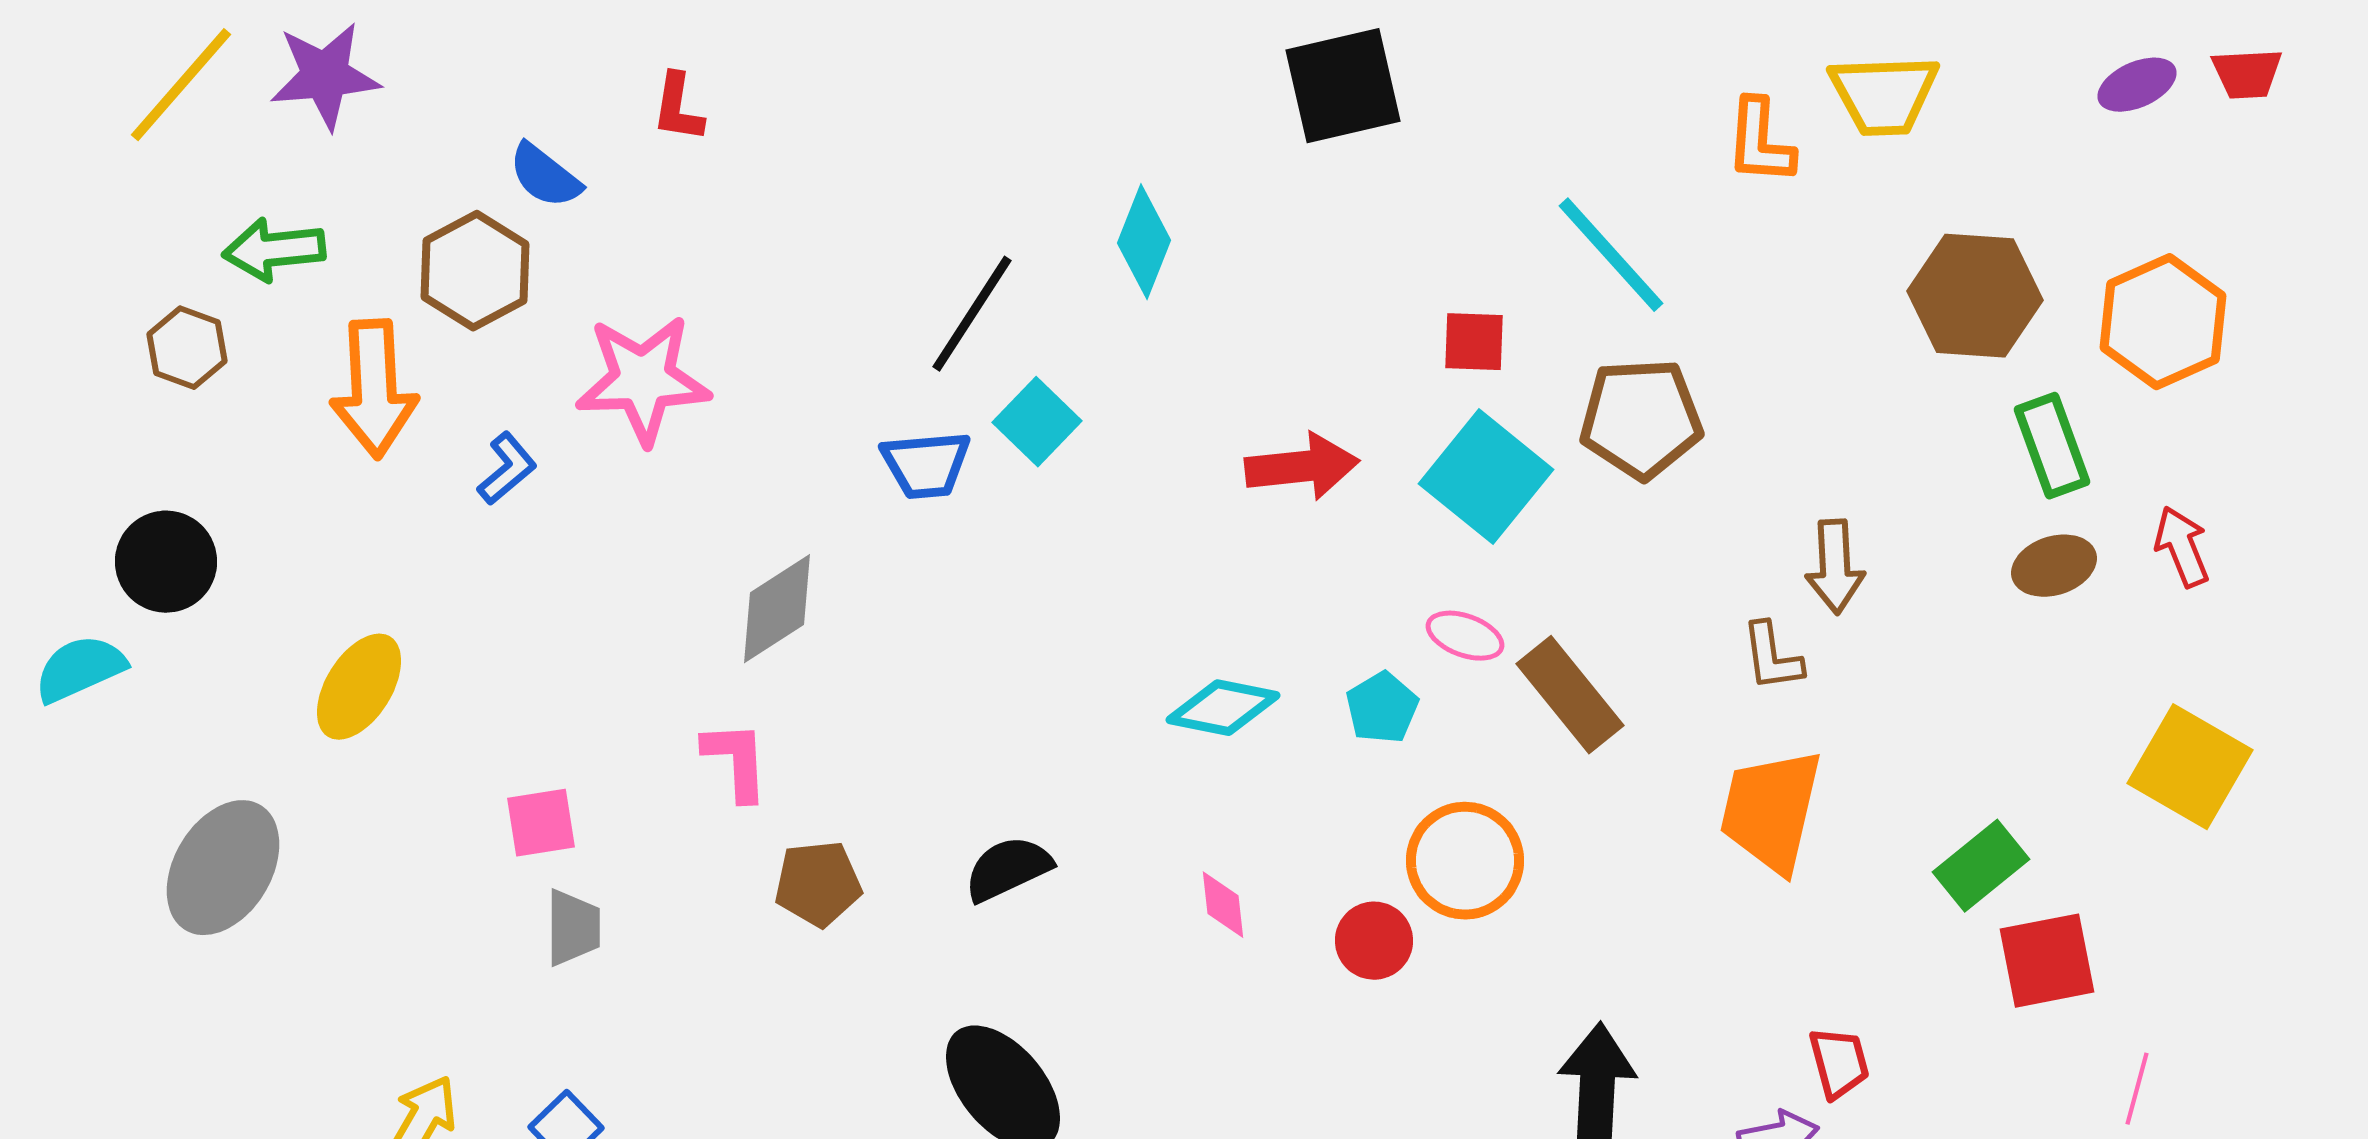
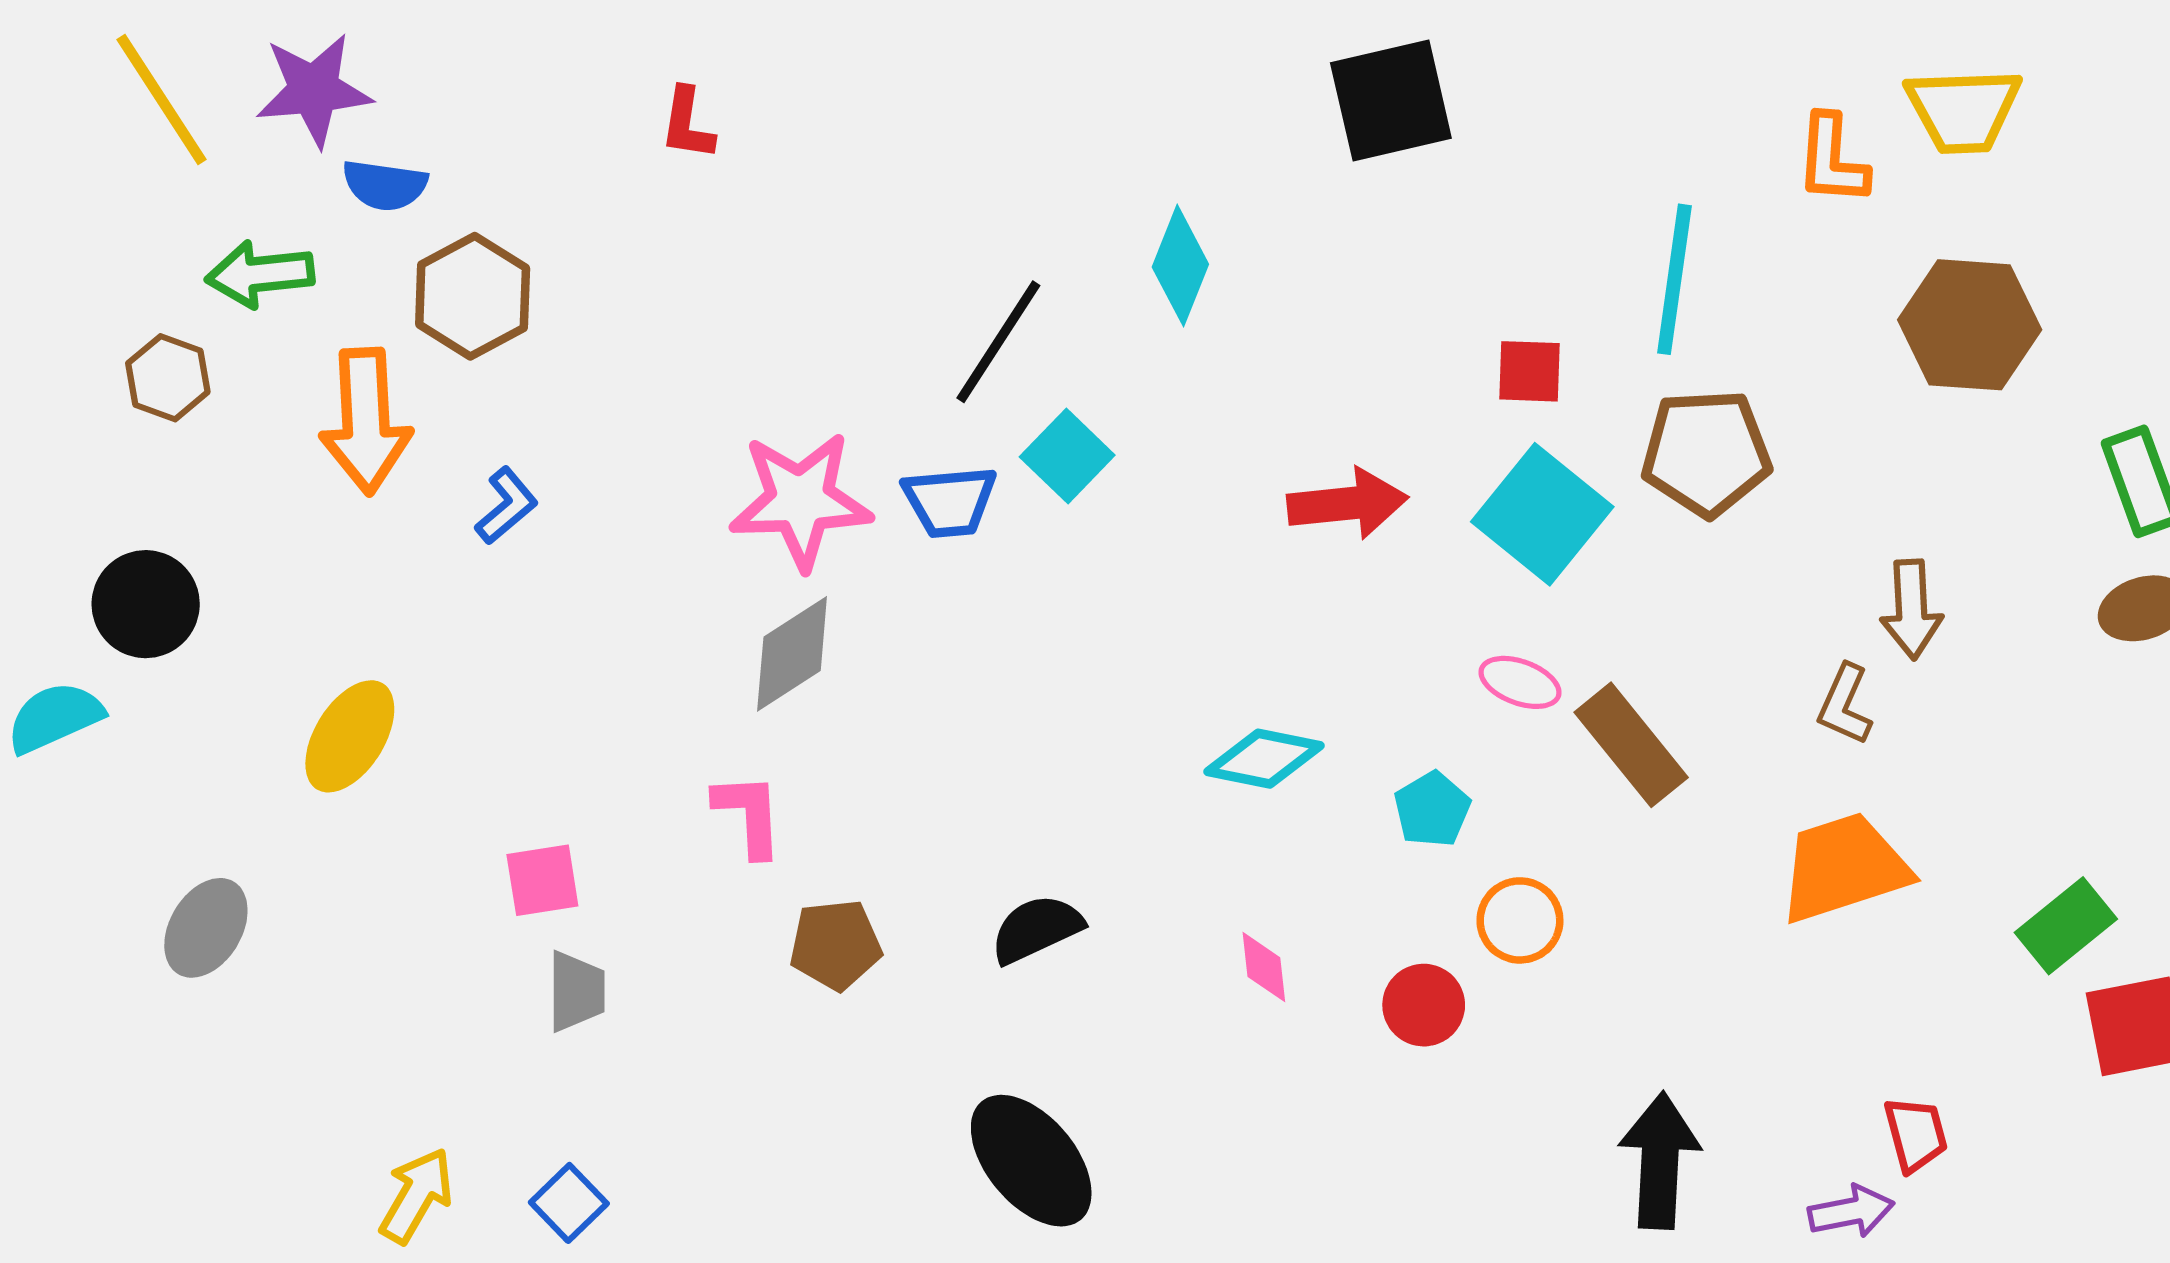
yellow line: (181, 85) -> (162, 99), turned -74
blue semicircle: (545, 176) -> (385, 185), moved, turned -30
cyan line: (1611, 255) -> (1674, 279), turned 50
brown hexagon: (1975, 296) -> (1970, 325), moved
pink star: (643, 380) -> (801, 500), moved
brown L-shape: (1772, 657) -> (1845, 705), turned 32
cyan pentagon: (1382, 708) -> (1432, 809), moved
orange trapezoid: (1771, 811) -> (1844, 868), turned 59
orange circle: (1465, 861) -> (1520, 920), size x0.7
gray ellipse: (223, 868) -> (206, 928), size x0.7

